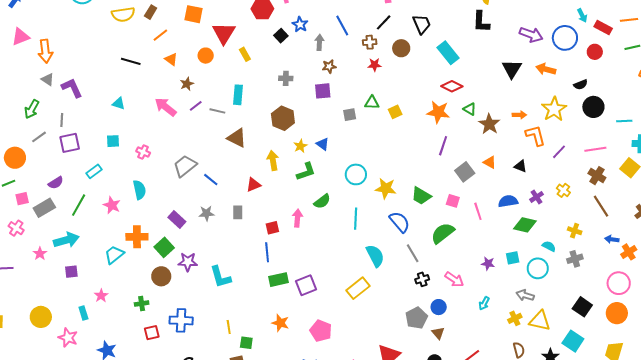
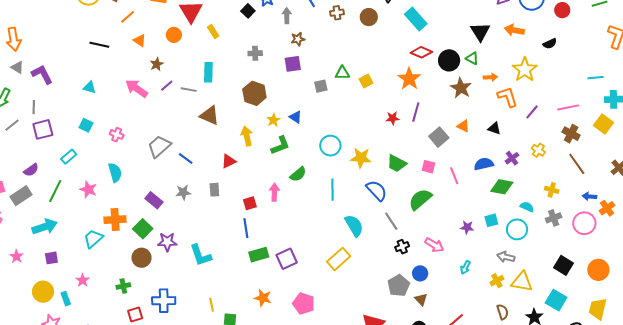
red star: (375, 65) -> (393, 118), moved
black circle: (593, 107) -> (449, 60), moved
green triangle: (470, 109) -> (472, 58), moved
orange star: (438, 112) -> (409, 79), turned 30
cyan square: (113, 141) -> (86, 125), turned 32
pink star: (40, 254) -> (16, 256), moved
pink circle: (619, 283) -> (584, 223), moved
yellow circle: (41, 317) -> (43, 292), moved

